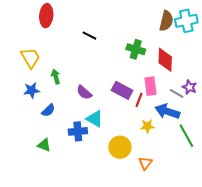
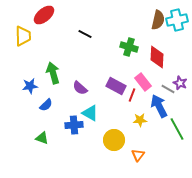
red ellipse: (46, 16) -> (44, 15), turned 45
yellow trapezoid: (30, 58) -> (23, 36), moved, turned 30
green arrow: (56, 77) -> (53, 73), size x1.5
pink rectangle: (150, 86) -> (143, 82), turned -30
blue arrow: (167, 111) -> (159, 106), turned 45

